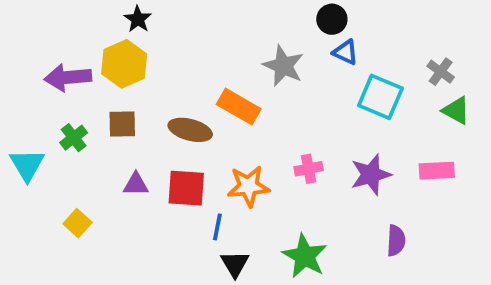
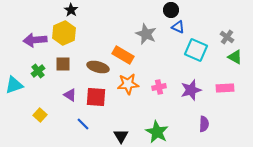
cyan triangle: (27, 165) -> (14, 85), turned 42
purple triangle: (136, 184) -> (70, 95), turned 32
orange star: (248, 186) -> (128, 84), moved
blue line: (217, 227) -> (83, 124), moved, turned -56

